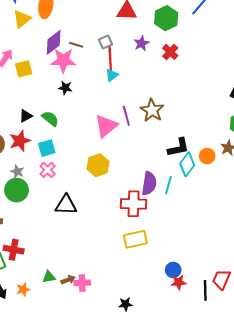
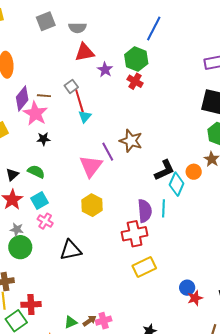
green hexagon: (166, 18) -> (136, 59), moved
purple star: (142, 43) -> (105, 70), moved
pink star: (63, 60) -> (35, 113), turned -30

